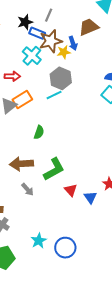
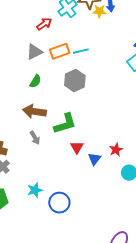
red arrow: (12, 76) -> (44, 24), turned -49
gray hexagon: (61, 78) -> (75, 81), moved
orange rectangle: (22, 100) -> (60, 51), moved
green semicircle: (39, 132) -> (35, 81), moved

